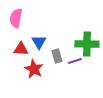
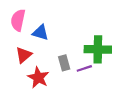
blue triangle: (39, 42) -> (40, 33), moved, turned -42
red triangle: (21, 49) -> (24, 55), turned -42

